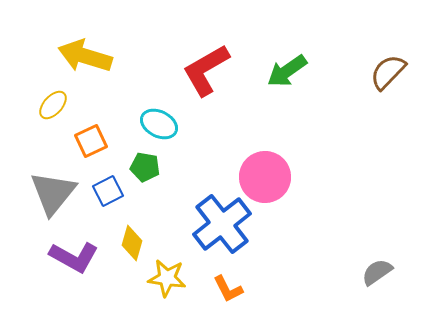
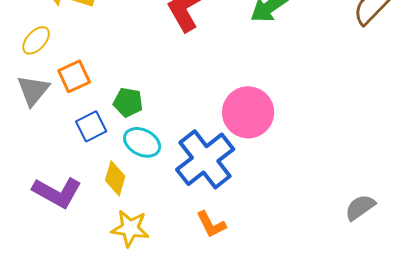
cyan ellipse: (159, 124) -> (142, 142), moved
gray triangle: (53, 193) -> (33, 90), moved, size x0.7
yellow star: (167, 278) -> (130, 228), moved

